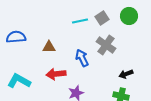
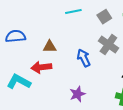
cyan line: (80, 21) -> (73, 11), moved
red arrow: (56, 74) -> (41, 67), moved

